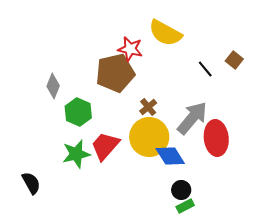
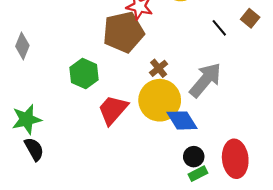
gray diamond: (53, 86) -> (22, 46), moved
red ellipse: (216, 138) -> (235, 159), moved
green star: (76, 154) -> (27, 119), moved

